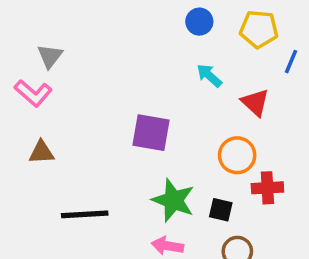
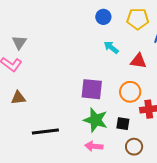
red triangle: (255, 102) -> (138, 61), turned -30
purple square: (151, 133) -> (92, 89), moved

